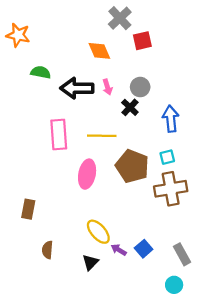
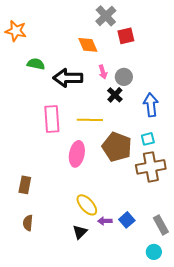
pink arrow: (107, 87) -> (103, 72), moved
brown semicircle: (47, 250) -> (28, 223), moved
purple arrow: (119, 250) -> (105, 221), turned -32

